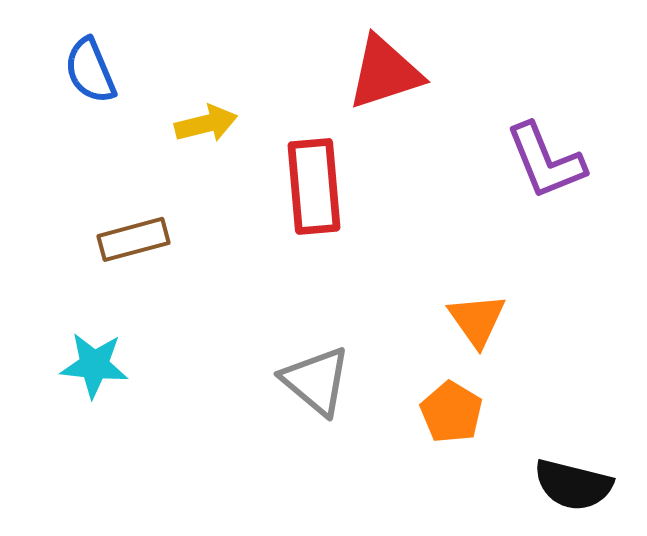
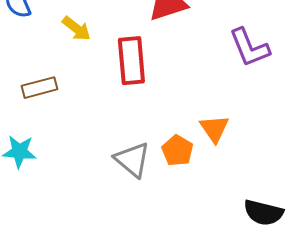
yellow arrow: (206, 124) -> (76, 29), turned 52
orange pentagon: (451, 412) -> (177, 151), moved

